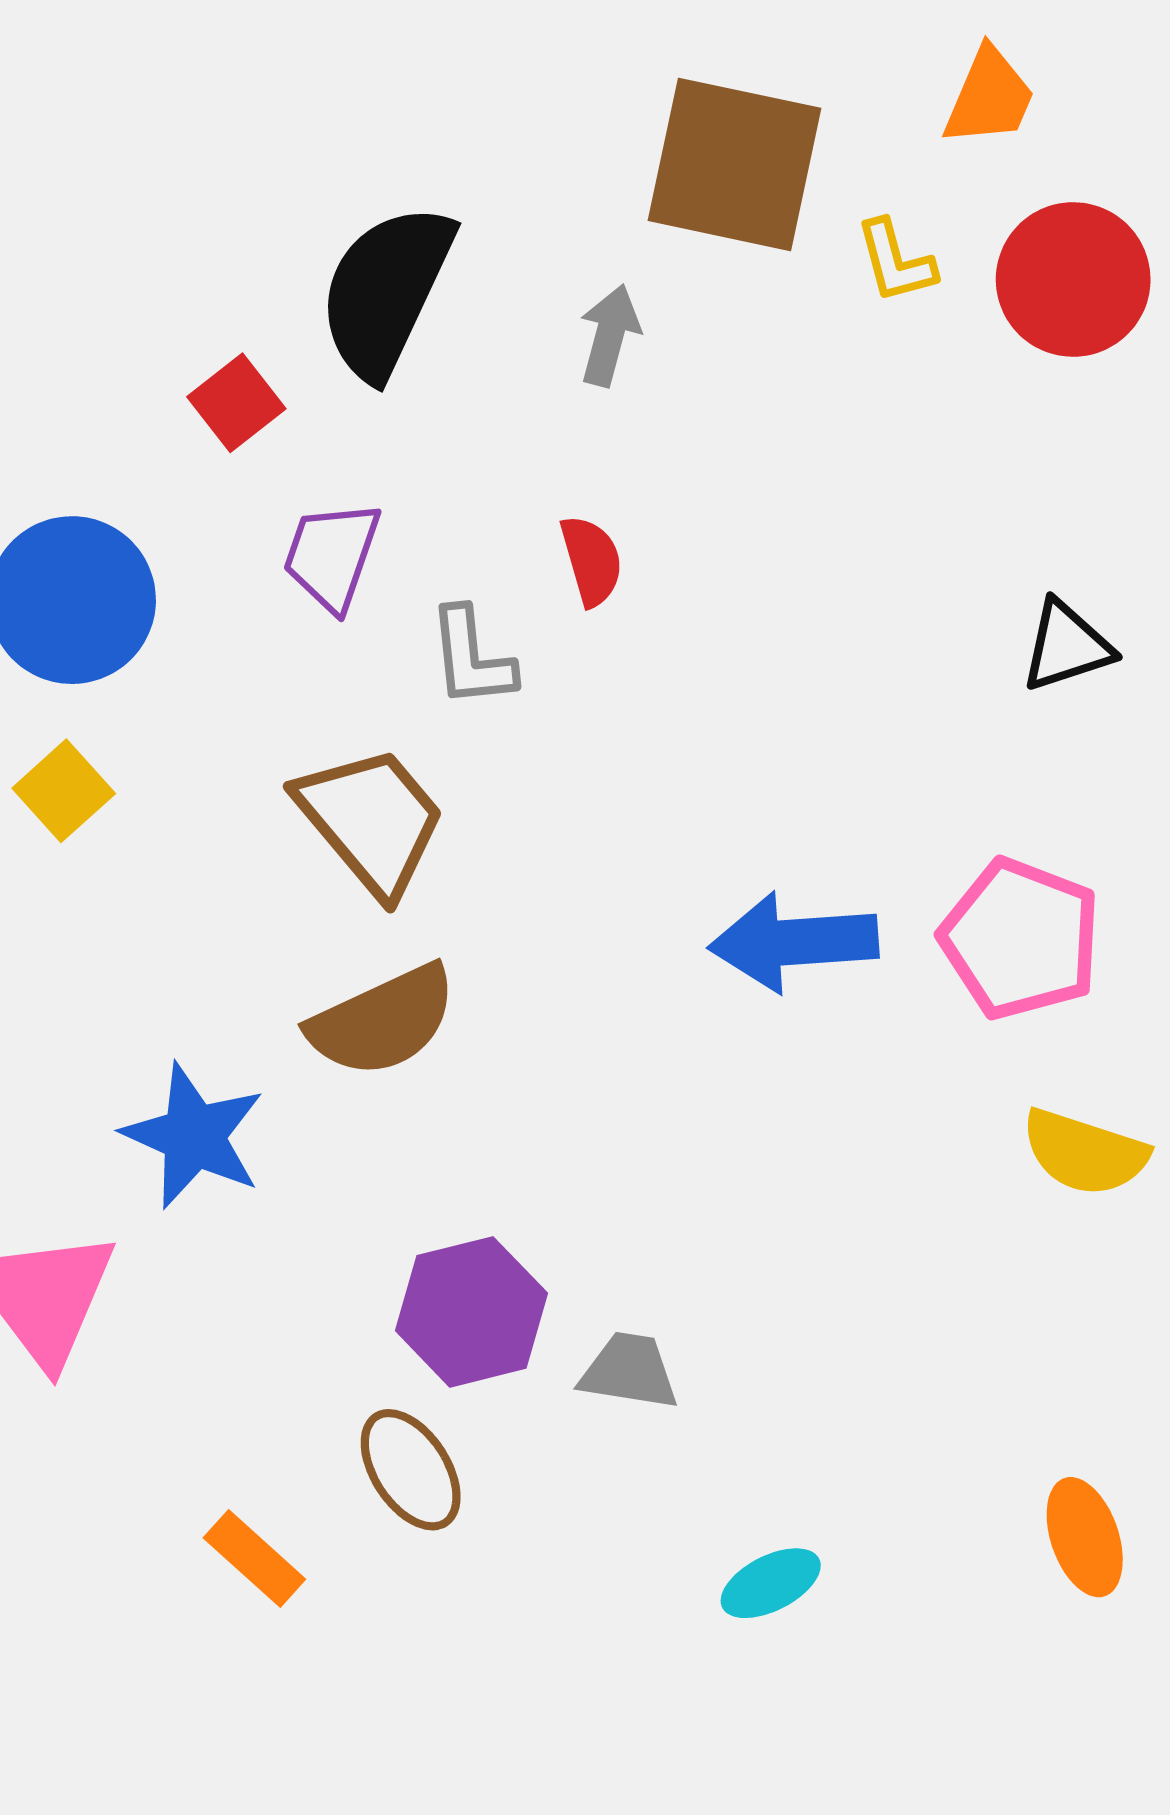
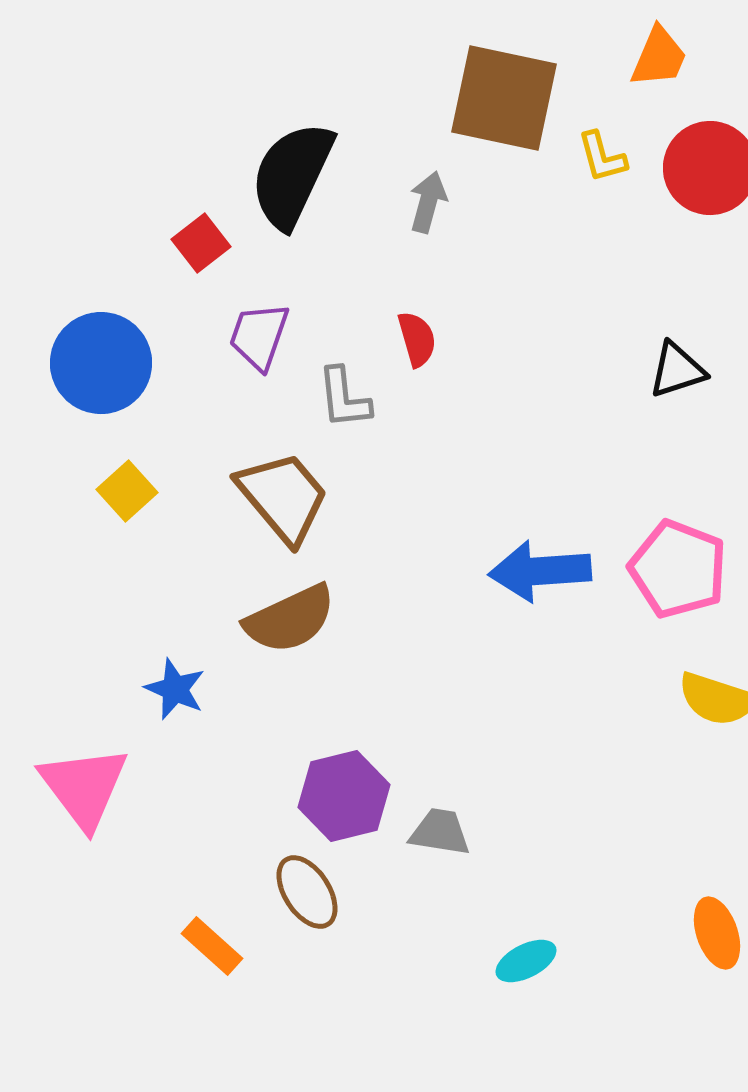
black triangle: (1067, 646) -> (677, 370), moved
yellow square: (64, 791) -> (127, 491), moved
blue star: (194, 1136) -> (175, 689), size x0.7

